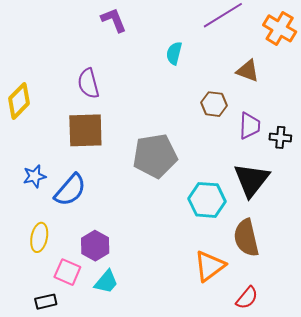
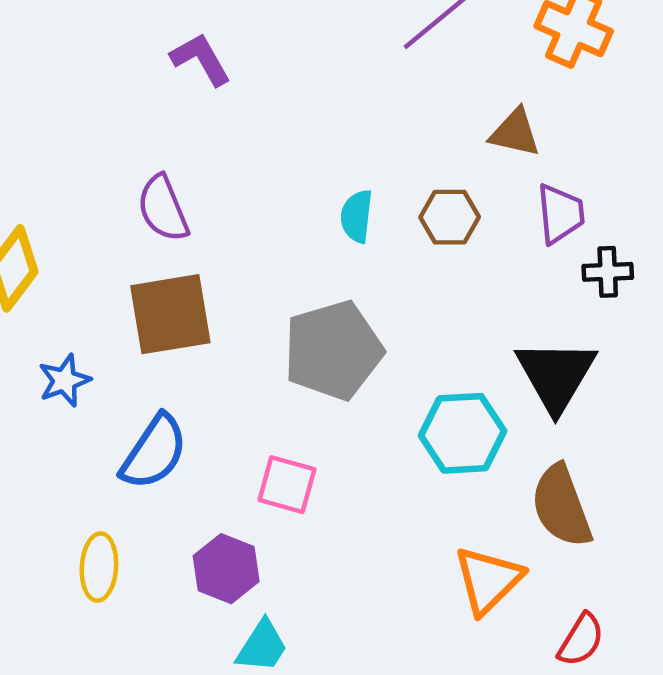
cyan semicircle: (174, 53) -> (357, 216), moved
purple trapezoid: (250, 126) -> (560, 214), moved
blue star: (34, 176) -> (64, 380), moved
pink square: (67, 272) -> (287, 485), moved

